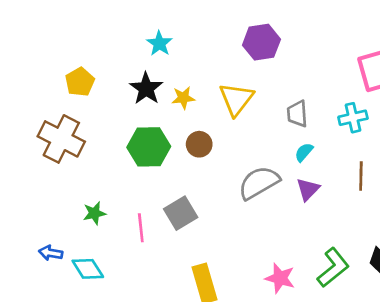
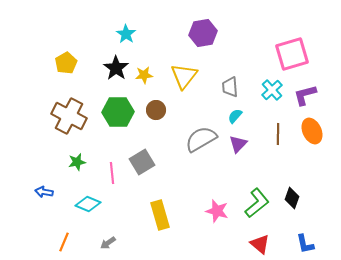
cyan cross: (353, 118) -> (272, 90), turned -30
brown cross: (61, 139) -> (69, 116), moved
cyan diamond: (88, 269) -> (88, 204), moved, turned -35

